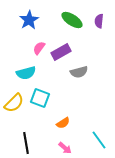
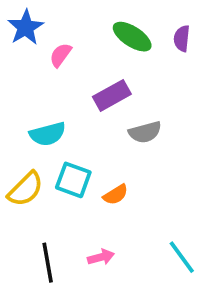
blue star: (29, 20) -> (26, 27), moved
pink semicircle: (39, 48) -> (60, 55), moved
orange semicircle: (63, 123) -> (116, 195), moved
pink arrow: (65, 148) -> (101, 257), moved, turned -56

